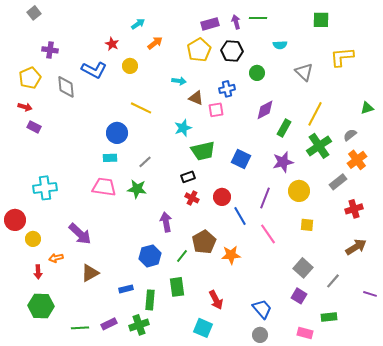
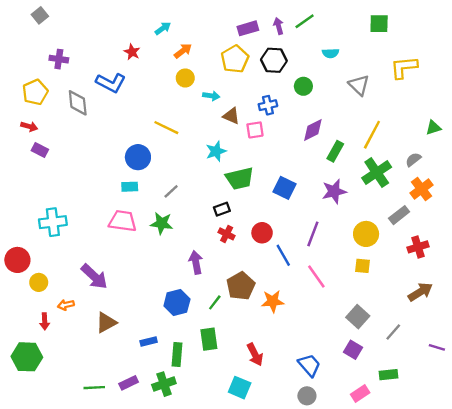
green line: (258, 18) -> (305, 21), turned -36
yellow circle: (130, 66) -> (185, 78), moved
yellow circle: (299, 191) -> (366, 234), moved
green hexagon: (41, 306) -> (27, 357), moved
pink rectangle: (305, 333) -> (360, 393), turned -49

